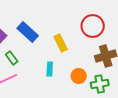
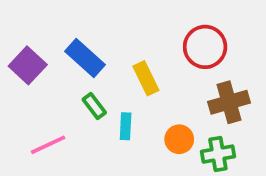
green rectangle: (12, 58) -> (94, 106), moved

